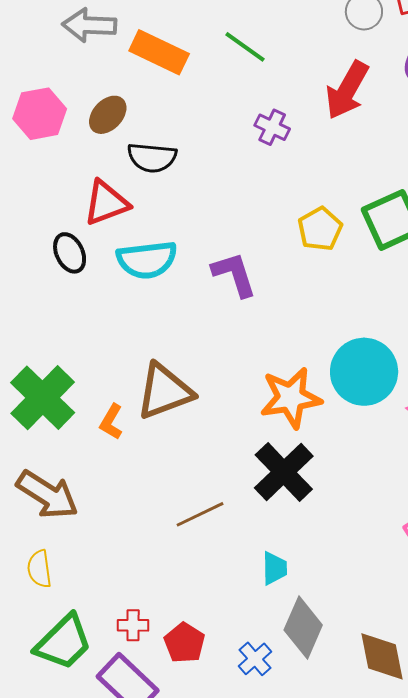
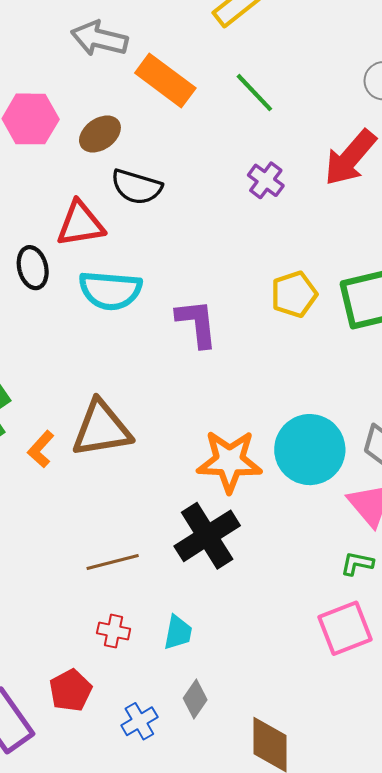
red cross: (133, 625) -> (114, 631), moved
gray diamond: (303, 628) -> (195, 699), size x0.6

